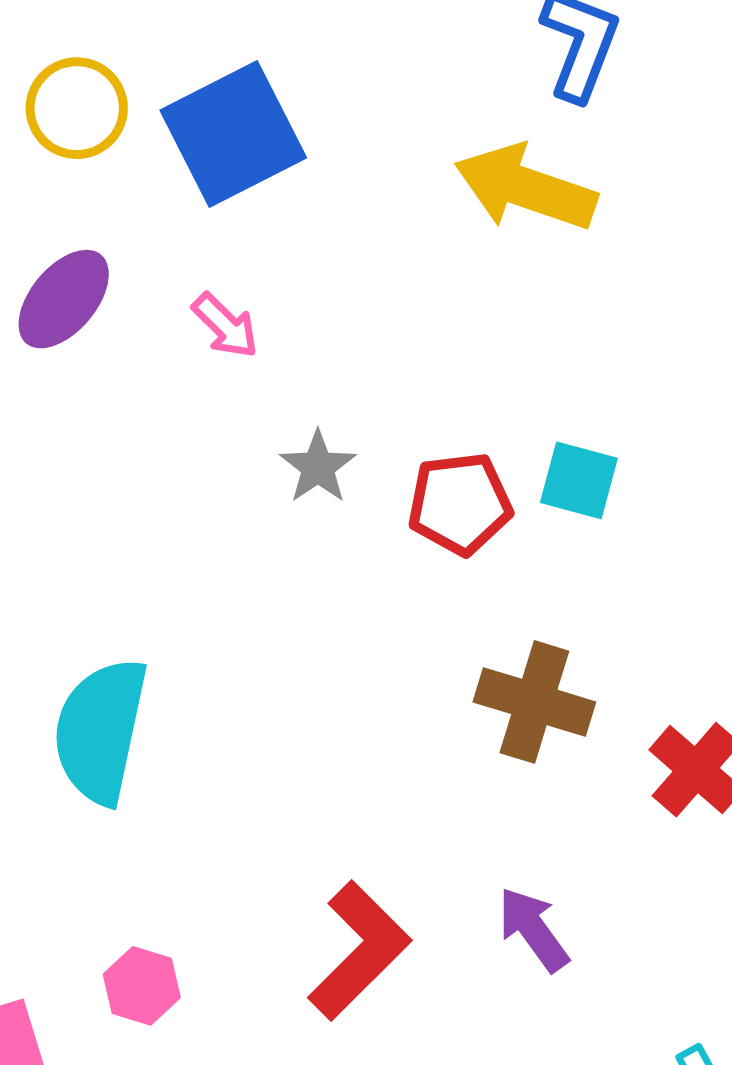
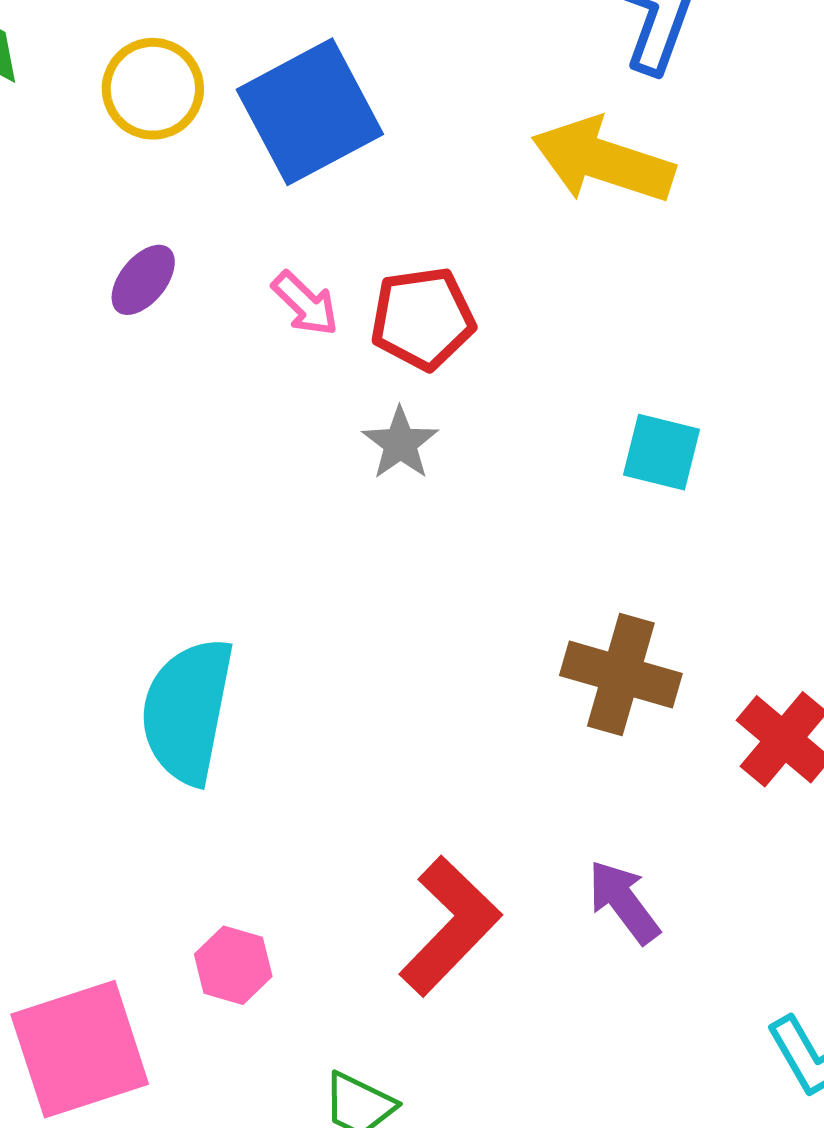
purple ellipse: (64, 299) -> (143, 280), size x0.7
red pentagon: (460, 504) -> (423, 318), moved

